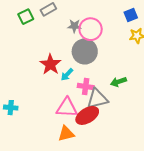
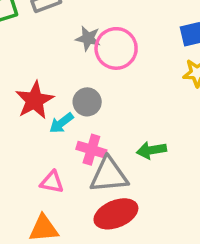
gray circle: (85, 51) -> (87, 102), moved, size x0.6
pink triangle: (67, 108) -> (52, 182), size x0.6
red ellipse: (87, 115) -> (116, 214), moved

